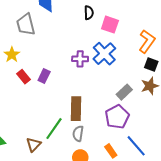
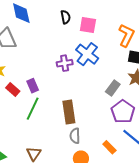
purple rectangle: (44, 76) -> (33, 86), turned -40
purple pentagon: (117, 117) -> (123, 112), moved
green line: (54, 129) -> (33, 109), moved

